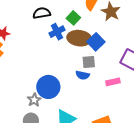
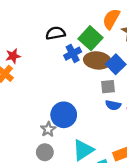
green square: (73, 18) -> (91, 38), size x1.5
blue semicircle: (83, 75) -> (113, 105), moved

